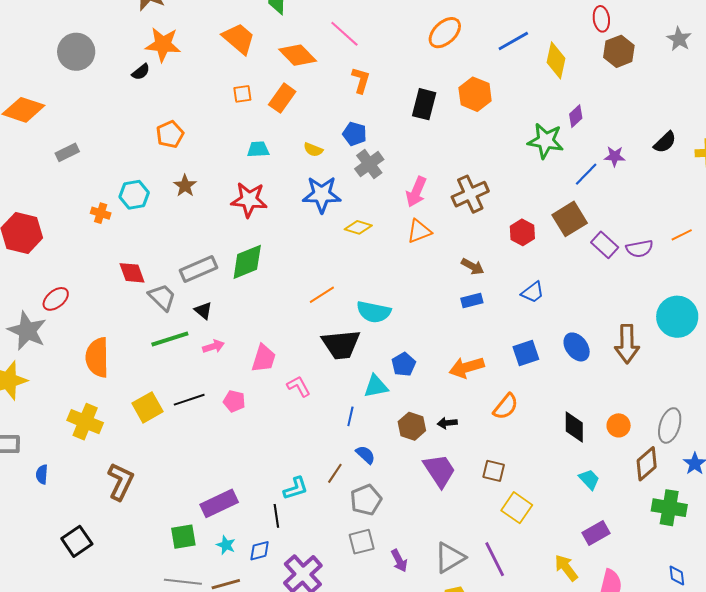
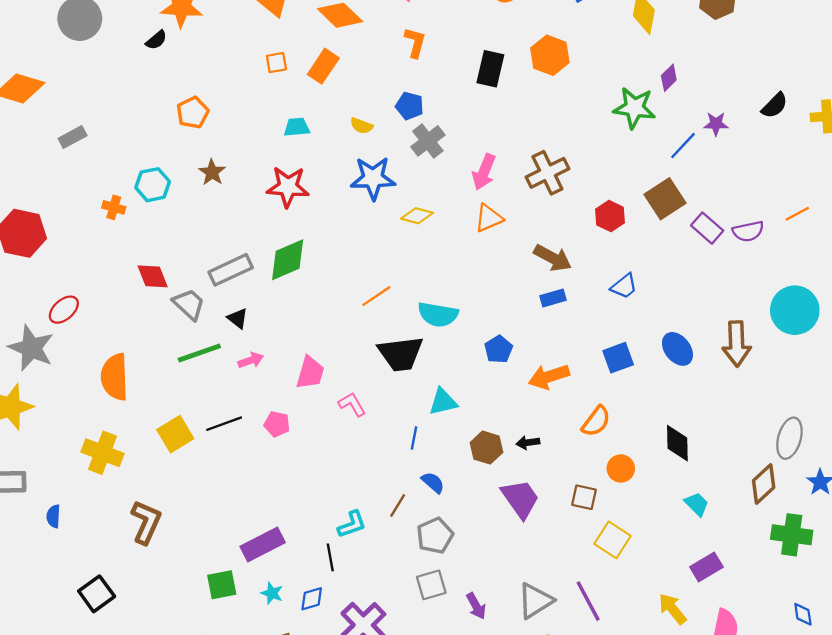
brown arrow: (473, 267) -> (553, 258), size x1.4
blue pentagon: (404, 364) -> (499, 349), moved
orange circle: (619, 425) -> (621, 468), moved

